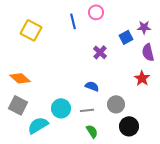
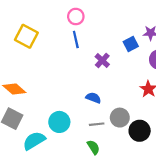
pink circle: (96, 12) -> (76, 16), moved
blue line: (73, 21) -> (76, 40), moved
gray line: (87, 110) -> (97, 124), moved
black circle: (129, 126) -> (140, 131), moved

